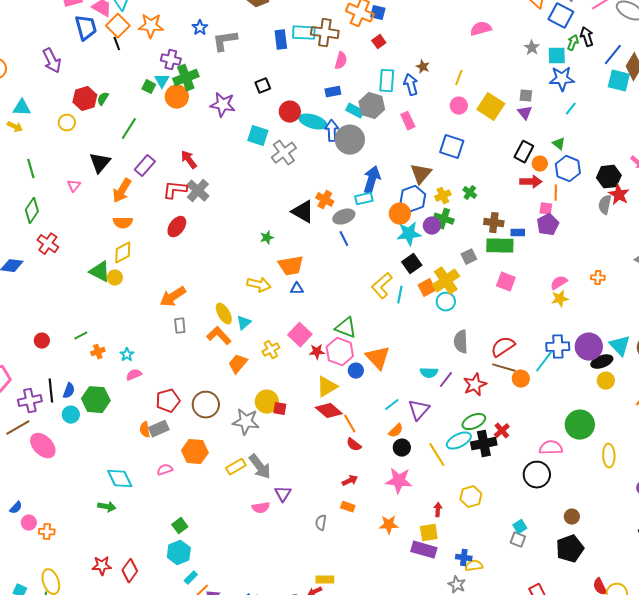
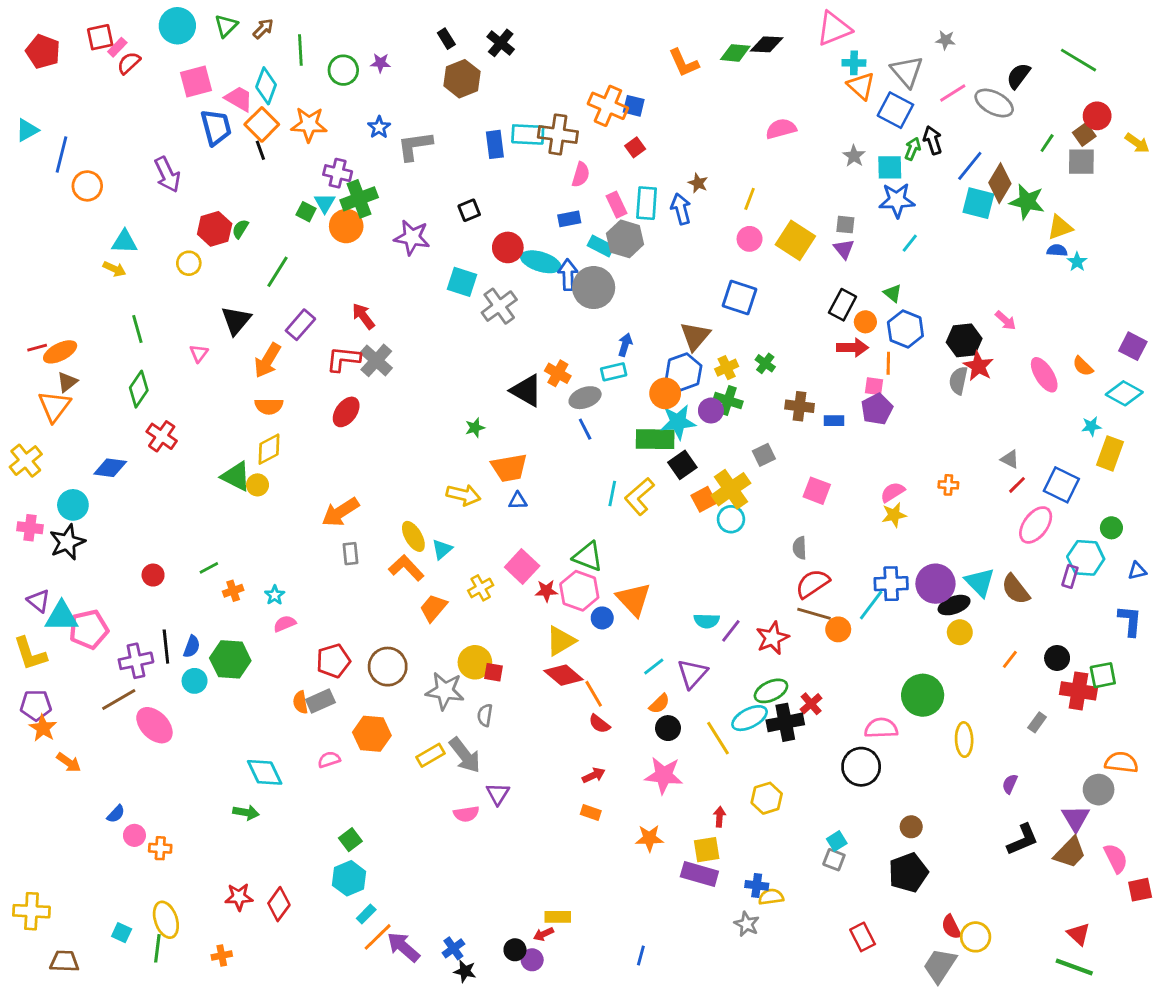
pink rectangle: (408, 121) -> (617, 205), moved
blue arrow: (372, 180) -> (625, 345), size x0.6
green rectangle: (500, 246) -> (655, 439), moved
cyan line: (400, 295) -> (612, 493), moved
gray semicircle: (461, 342) -> (800, 548), moved, size x0.7
gray semicircle: (321, 523) -> (485, 715), moved

